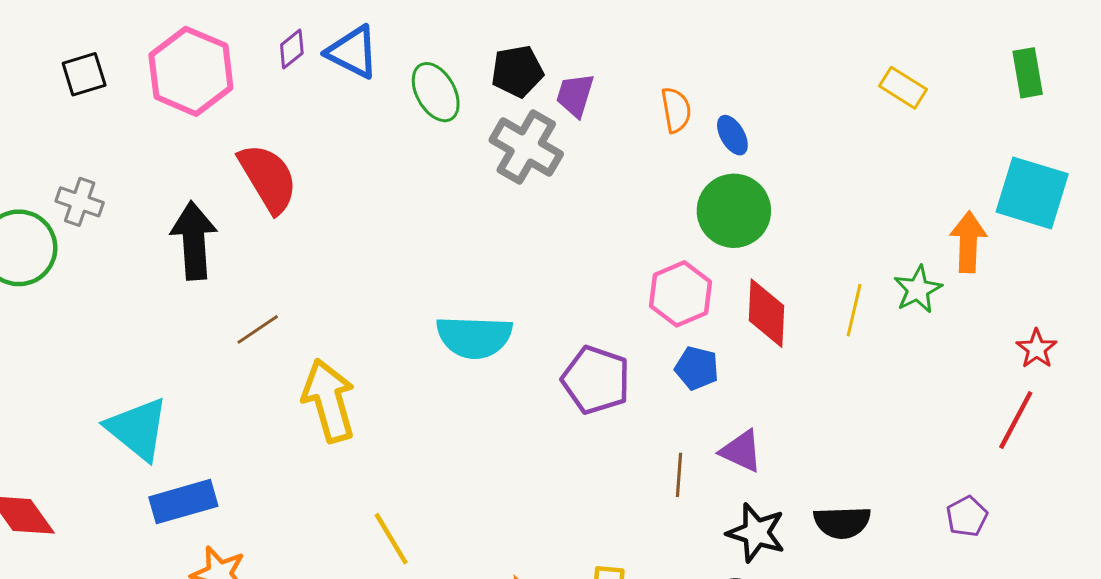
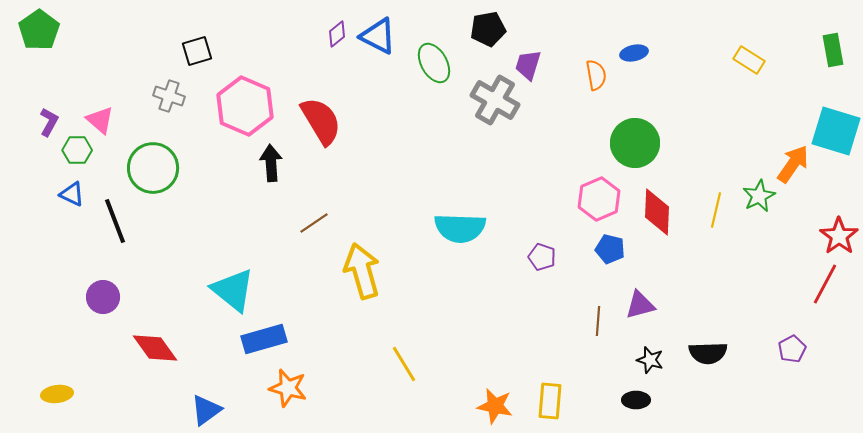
pink hexagon: (191, 71) -> (245, 106), moved
black pentagon: (517, 71) -> (488, 29), moved
blue ellipse: (732, 135) -> (634, 53), moved, turned -72
gray cross: (80, 202) -> (169, 96), moved
black arrow: (194, 240) -> (271, 163), size x0.7
orange arrow: (968, 242) -> (793, 164), turned 33
red star: (1037, 349) -> (839, 236), size x1.4
purple pentagon: (596, 380) -> (542, 257), size x0.6
purple triangle: (741, 451) -> (640, 305), turned -40
black star: (756, 533) -> (650, 360), size x0.7

